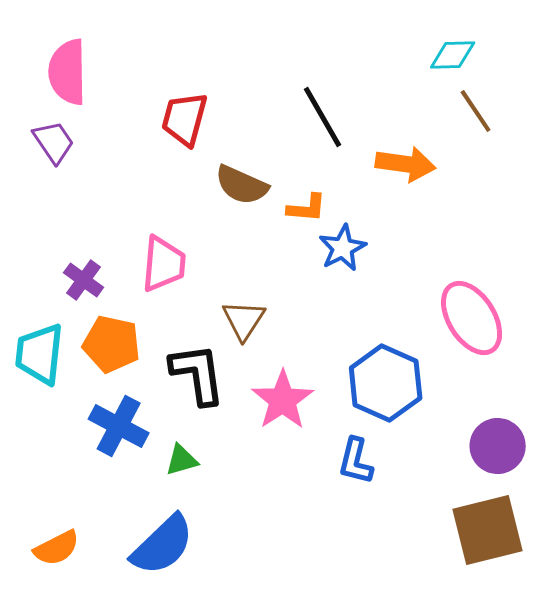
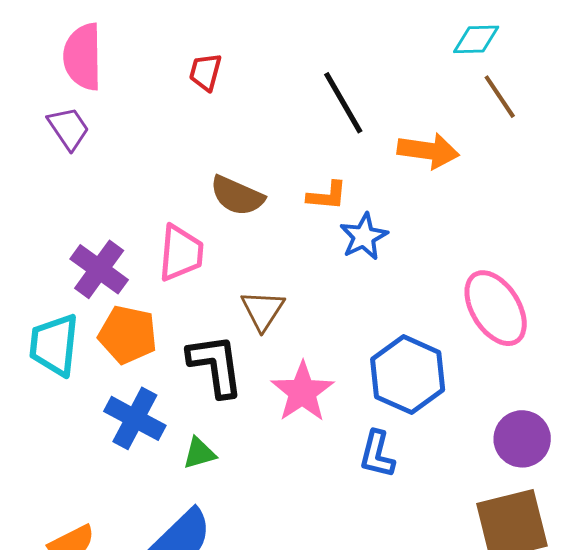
red trapezoid: (185, 119) -> (205, 72), moved, size x0.7
brown semicircle: (242, 185) -> (237, 196), moved
purple cross: (84, 280) -> (99, 269), size x1.4

